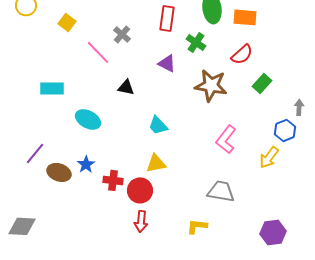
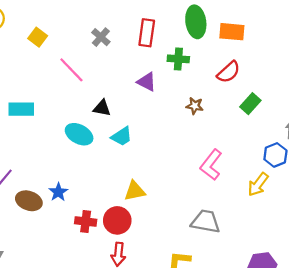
gray cross: (122, 34) -> (101, 37), moved
green cross: (196, 42) -> (178, 59), turned -30
brown star: (211, 85) -> (195, 106), size x0.5
cyan ellipse: (88, 119) -> (79, 134), moved
cyan trapezoid: (158, 125) -> (122, 136), moved, turned -80
red cross: (113, 180) -> (86, 221), moved

